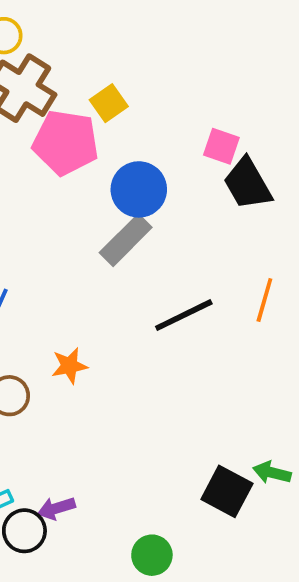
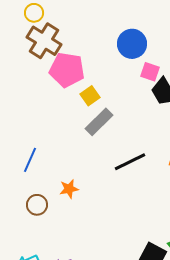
yellow square: (109, 103) -> (90, 96), moved
blue circle: (139, 189) -> (132, 44), moved

